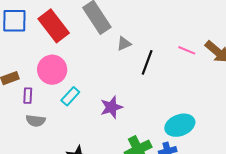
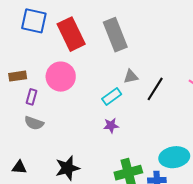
gray triangle: (124, 44) -> (131, 77), moved
cyan rectangle: (70, 96) -> (112, 96), moved
purple star: (111, 107) -> (111, 125), size x0.7

